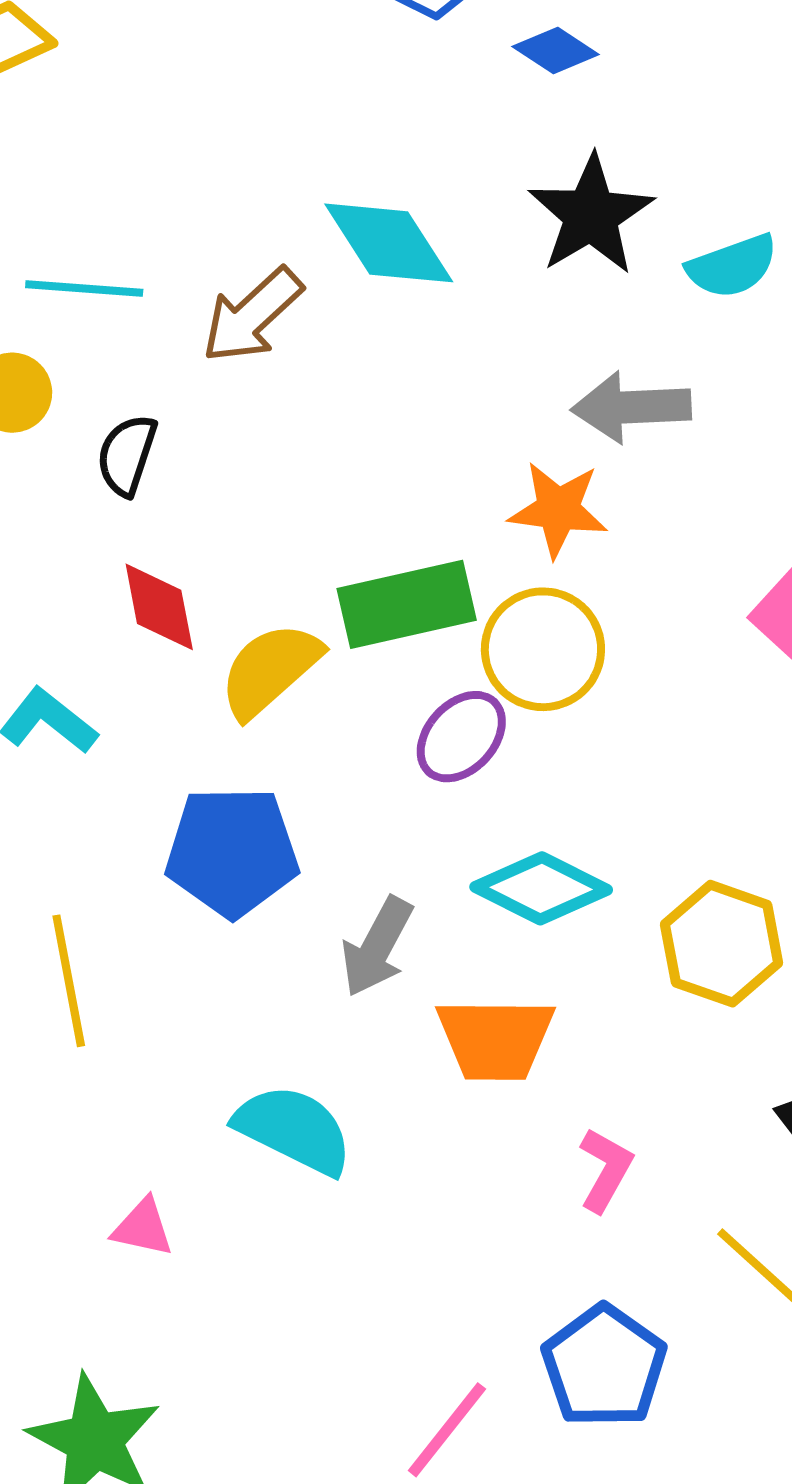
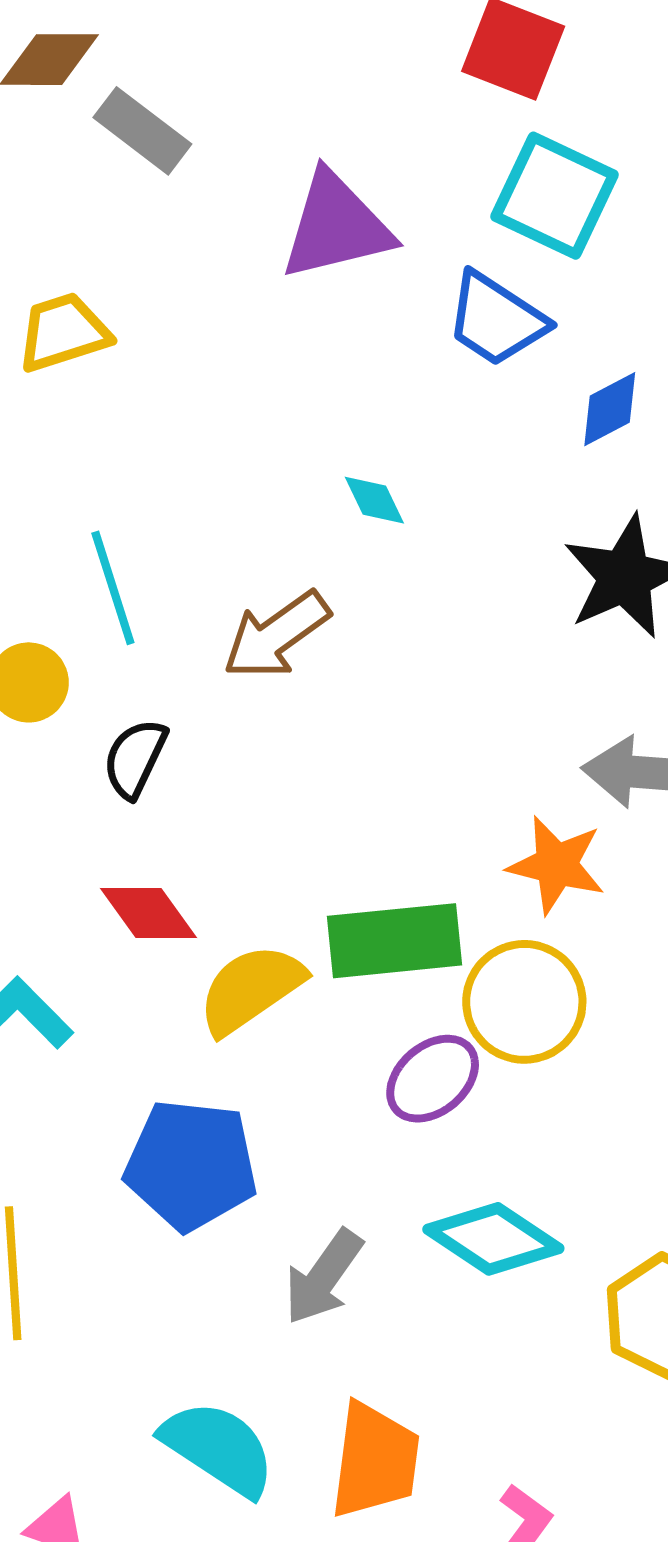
blue diamond: (556, 50) -> (610, 409), turned -68
cyan diamond: (389, 243) -> (374, 500), moved, size x0.5
cyan line: (84, 289) -> (113, 588), turned 61
red diamond: (159, 607) -> (149, 913), turned -32
orange trapezoid: (495, 1039) -> (375, 1461), moved, turned -90

